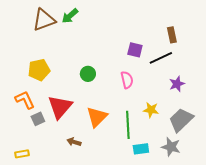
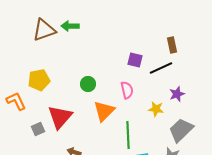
green arrow: (70, 16) -> (70, 26), turned 42
orange L-shape: (25, 100) -> (16, 101), moved
yellow star: (151, 110) -> (156, 109), moved
orange triangle: (97, 117) -> (104, 111), moved

